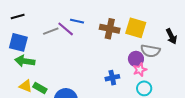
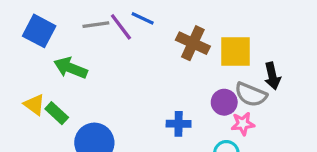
yellow square: (136, 28) -> (236, 52), turned -30
black arrow: (171, 36) -> (272, 76), moved
green arrow: (25, 61) -> (71, 68), moved
pink star: (140, 70) -> (243, 124), moved

